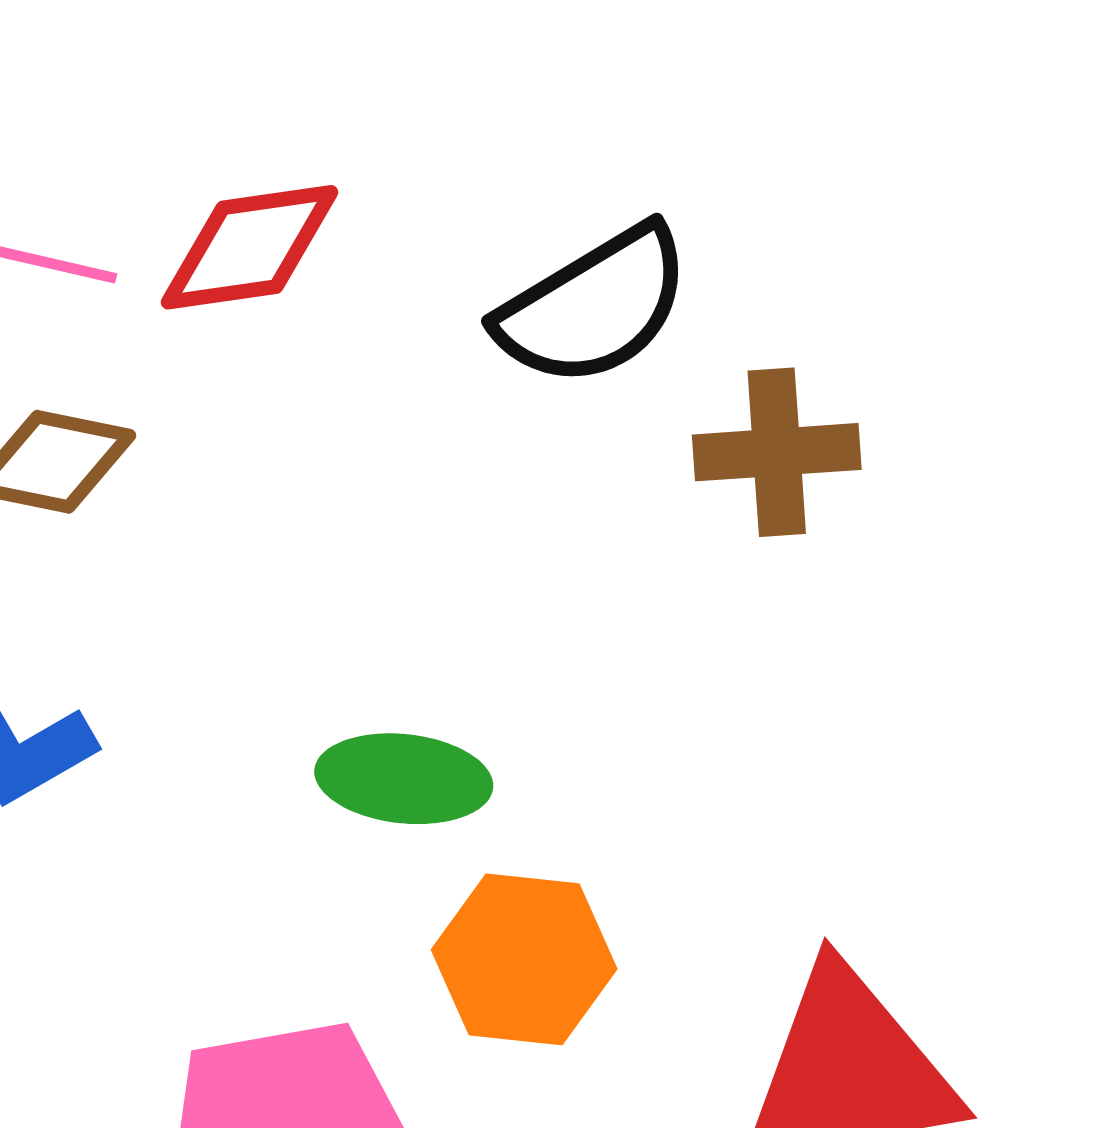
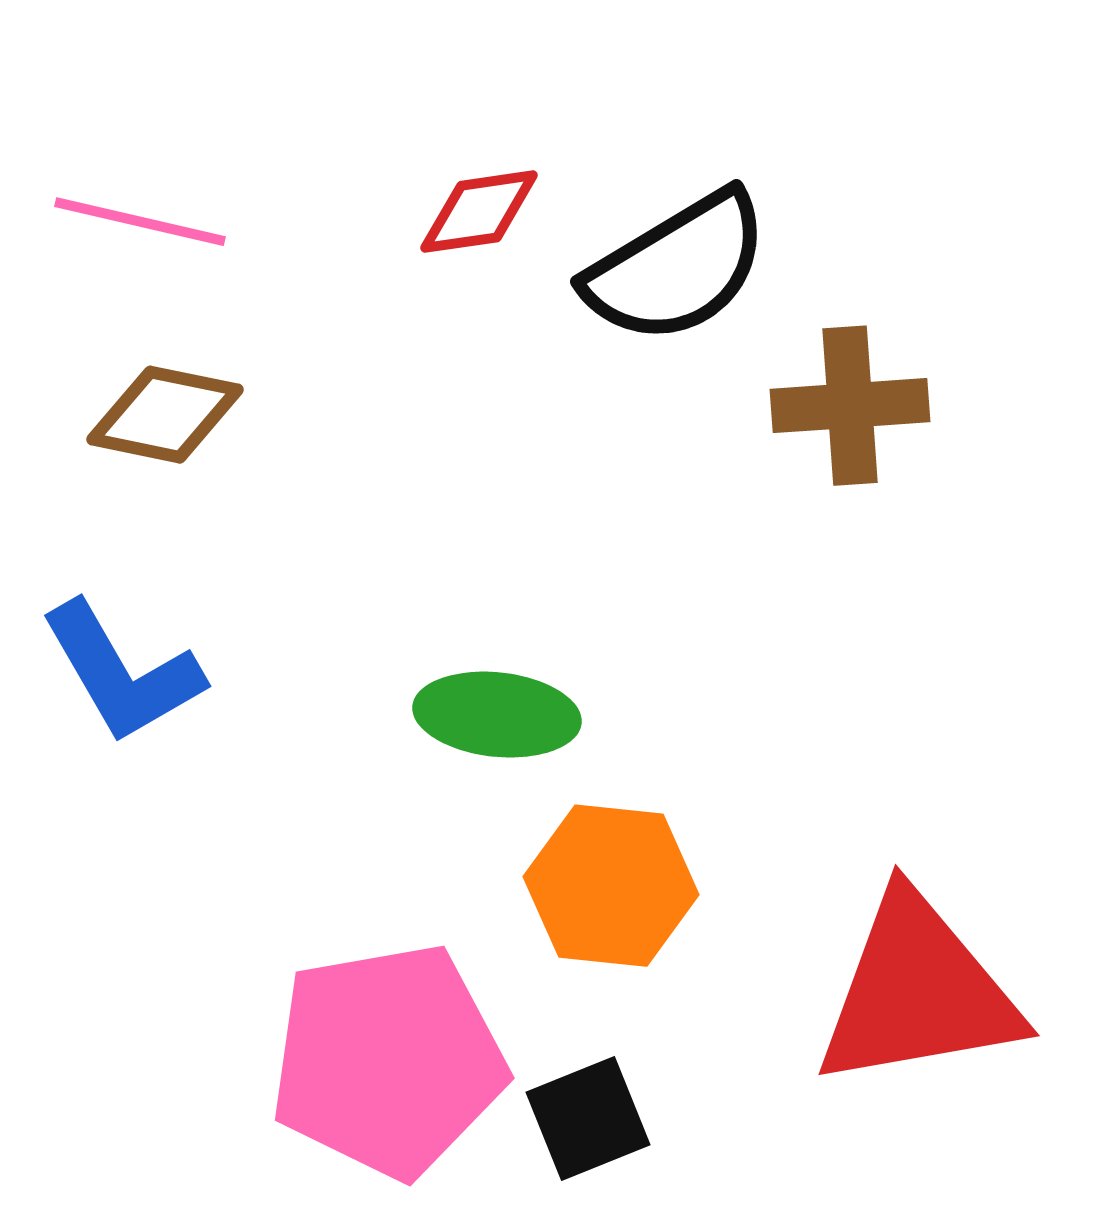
red diamond: (249, 247) -> (479, 212), moved, size x0.7

